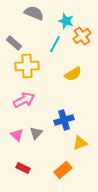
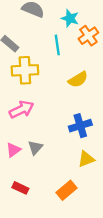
cyan line: (55, 44) -> (57, 45), turned -36
blue cross: (64, 120) -> (80, 126), moved
pink triangle: (17, 135) -> (13, 150), turned 40

